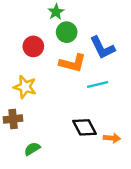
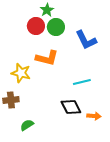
red circle: (33, 46) -> (36, 26), moved
orange L-shape: (73, 63) -> (47, 58), moved
cyan line: (98, 84) -> (82, 82), moved

